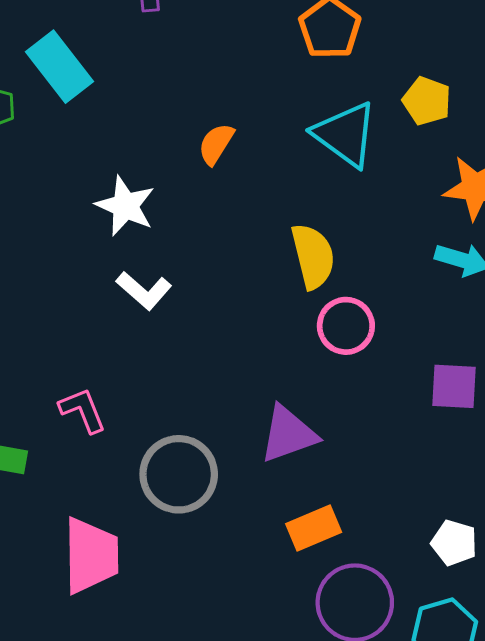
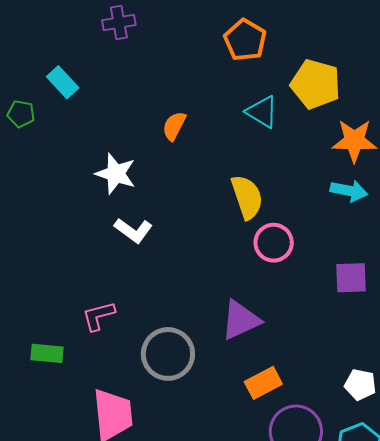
cyan rectangle: (60, 67) -> (63, 82), size x0.7
yellow pentagon: (427, 101) -> (316, 84), size x1.5
cyan triangle: (345, 134) -> (262, 112), size x0.7
pink L-shape: (83, 410) -> (98, 316), turned -78

